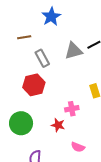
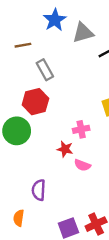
gray triangle: (74, 51) -> (83, 33), moved
green circle: (21, 123) -> (17, 131), moved
pink semicircle: (78, 147) -> (82, 165), moved

